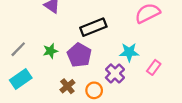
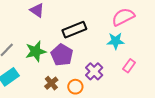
green star: (50, 51) -> (36, 51), size x1.5
cyan star: (129, 52) -> (116, 41), moved

